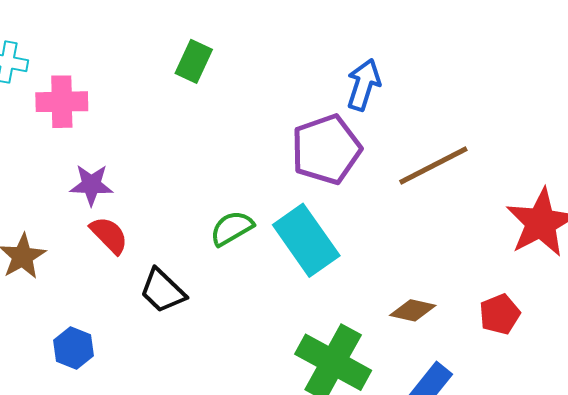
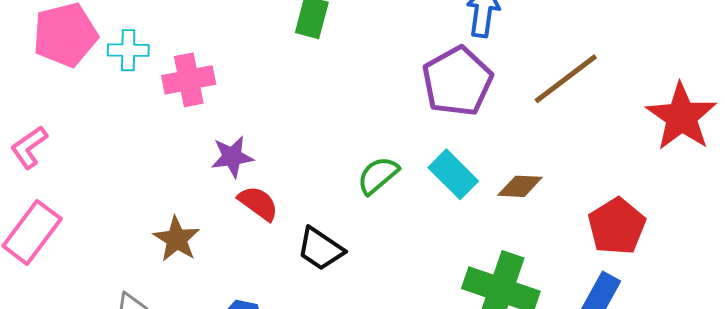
cyan rectangle: (306, 240) -> (453, 174), size x0.7
brown diamond: (413, 310) -> (520, 186), moved
red pentagon: (500, 314) -> (617, 226), moved, size x1.4

